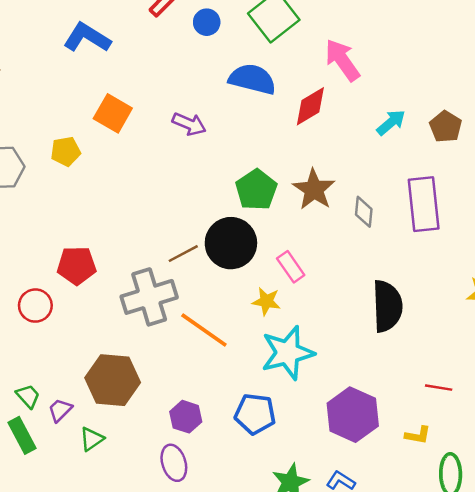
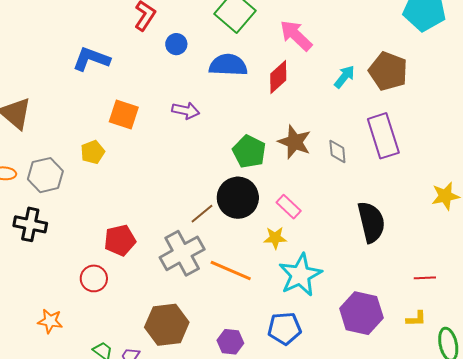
blue circle: (207, 22) -> (176, 44), moved
brown pentagon: (446, 127) -> (388, 71), size x1.5

